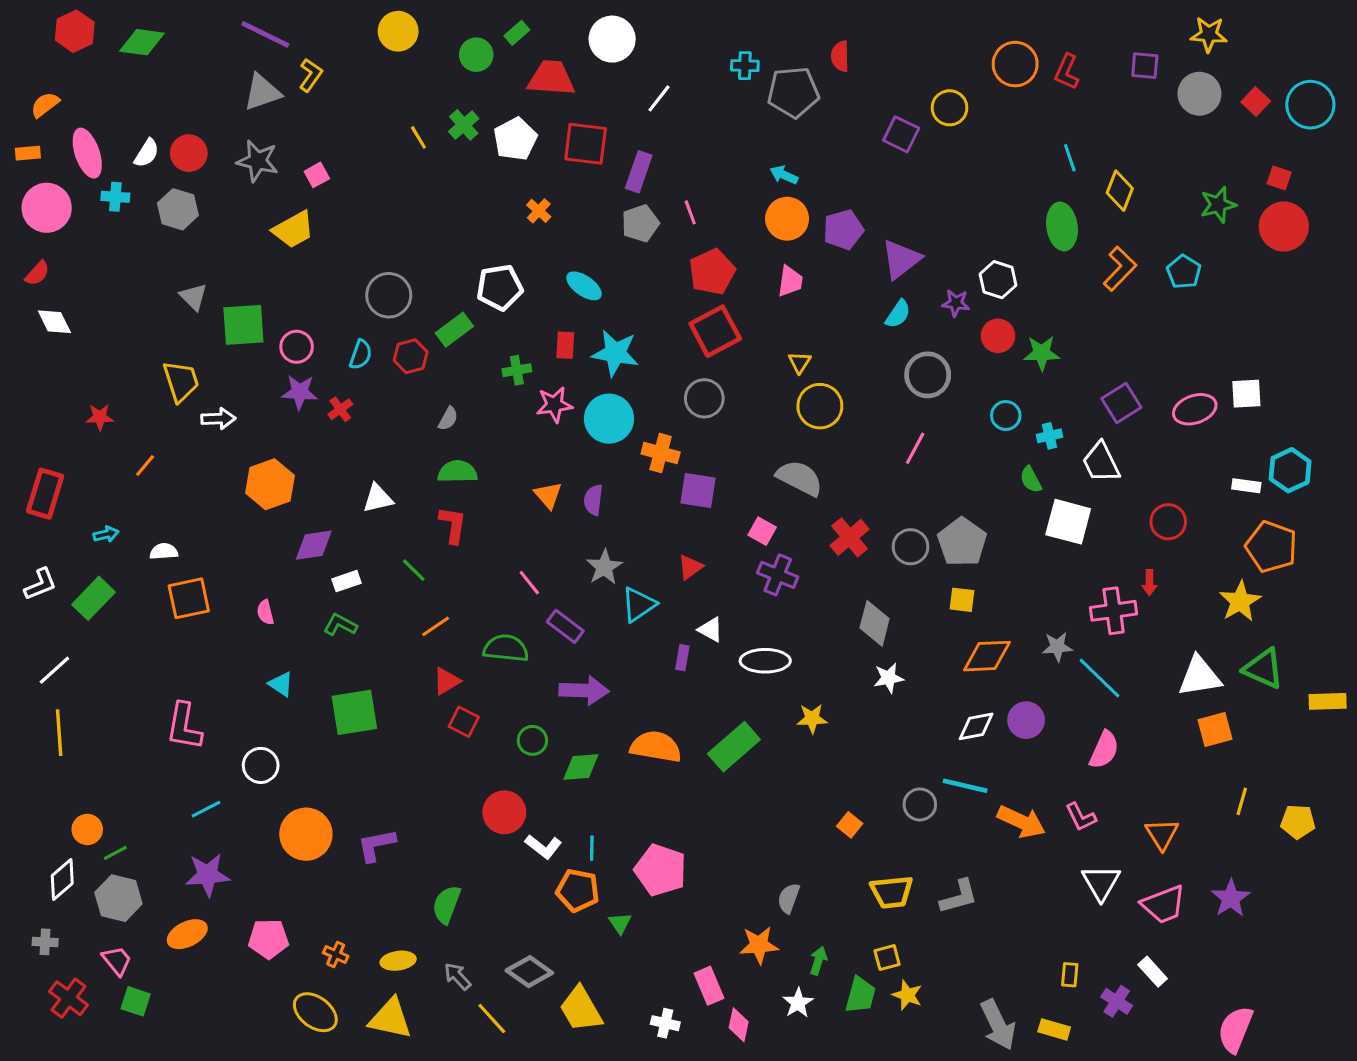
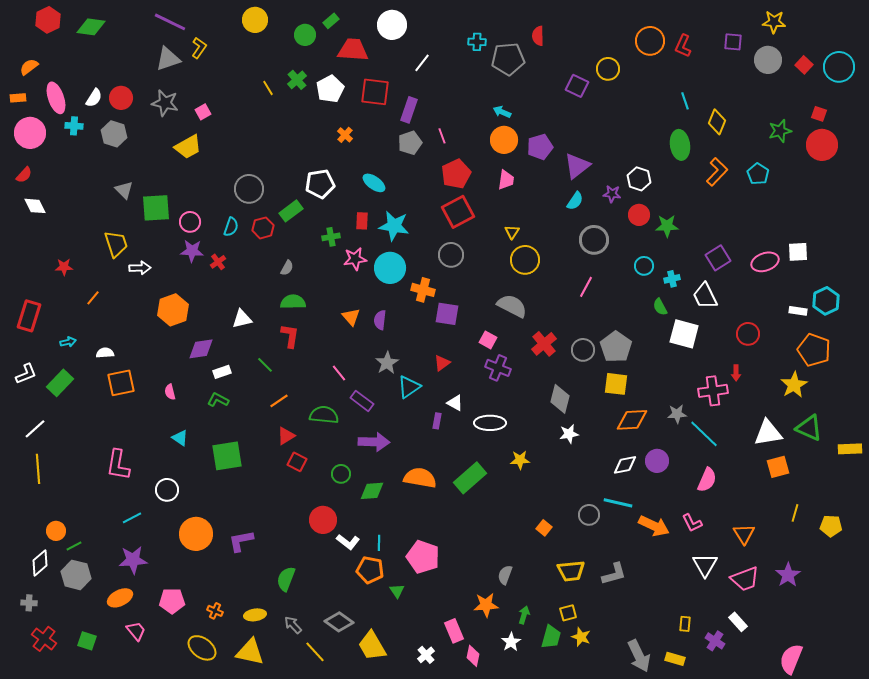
yellow square: (962, 600) -> (616, 384), size x1.4
pink trapezoid: (117, 961) -> (136, 631), moved
white cross: (665, 1023) -> (426, 655), turned 36

